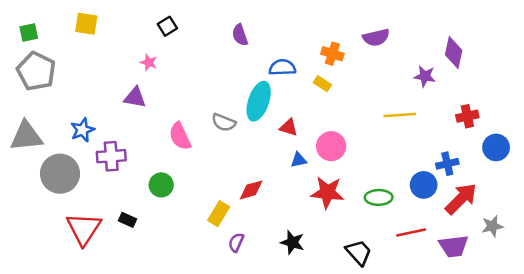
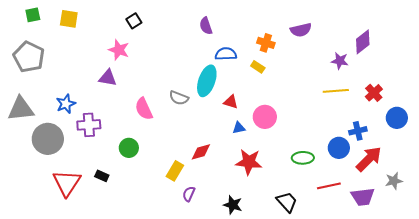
green square: (29, 32) -> (33, 15), moved
purple semicircle: (240, 35) -> (206, 26), moved
purple diamond: (454, 52) -> (363, 42), turned 40
pink star: (149, 62) -> (119, 50), size x1.5
yellow line: (400, 115) -> (336, 91), moved
red cross: (467, 116) -> (374, 93), turned -30
red star: (327, 192) -> (249, 162), moved
black star: (292, 242) -> (233, 205), moved

